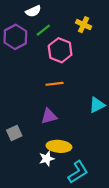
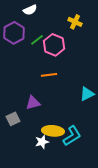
green line: (43, 30) -> (37, 40), moved
purple triangle: (49, 116) -> (33, 103), moved
cyan L-shape: (78, 172) -> (72, 136), moved

